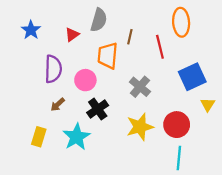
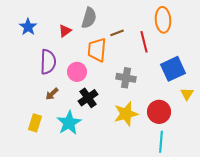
brown line: (130, 37) -> (117, 33), turned 56
gray cross: (140, 87) -> (126, 78), turned -30

